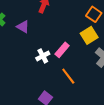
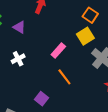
white cross: (43, 56) -> (18, 59), moved

